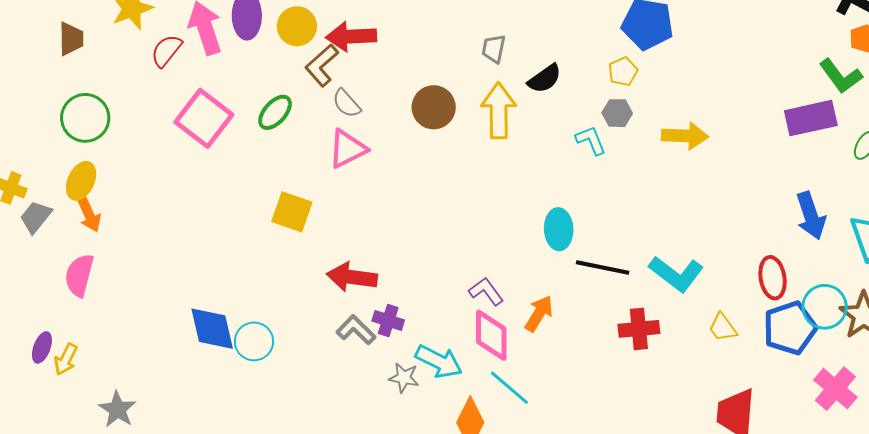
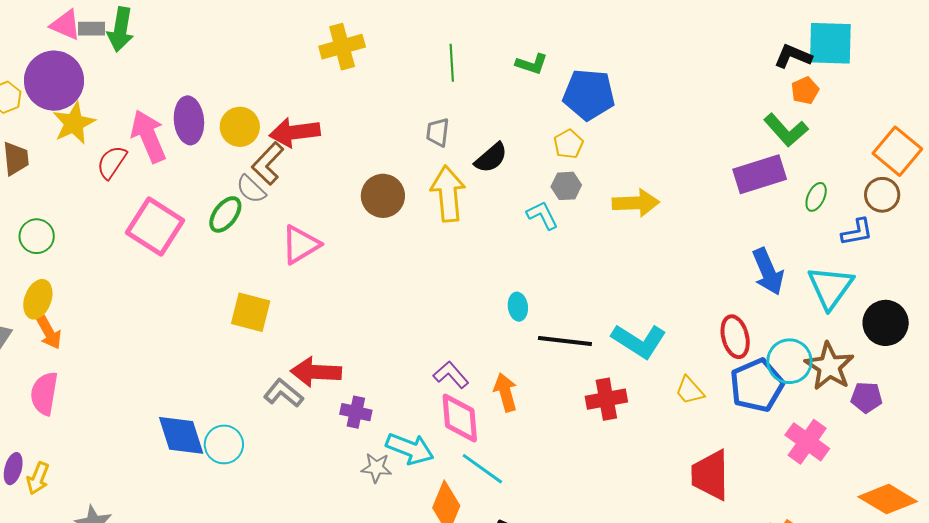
gray semicircle: (347, 103) -> (251, 189), moved
green circle: (85, 118) -> (37, 236), size x0.7
cyan ellipse: (559, 229) -> (518, 307), size x0.7
orange arrow: (539, 314) -> (505, 392), turned -42
gray L-shape: (356, 330) -> (283, 393), moved

